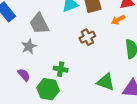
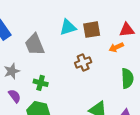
gray star: (29, 46) -> (12, 71), moved
green cross: (61, 69) -> (41, 83), moved

